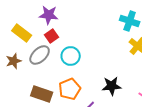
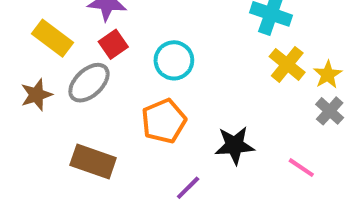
cyan circle: (71, 56) -> (174, 60), moved
orange pentagon: (70, 89) -> (164, 121), moved

